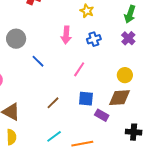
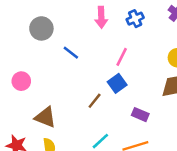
blue square: (86, 99) -> (117, 83), moved, turned -35
purple rectangle: (102, 115) -> (140, 115), moved

